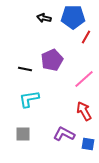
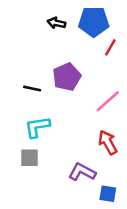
gray square: (23, 134) -> (29, 158), moved
blue square: (88, 144) -> (108, 194), moved

